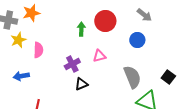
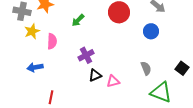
green arrow: (81, 29) -> (78, 20), moved, turned -136
pink triangle: (99, 56) -> (113, 81), moved
gray semicircle: (132, 77) -> (146, 68), size x0.6

